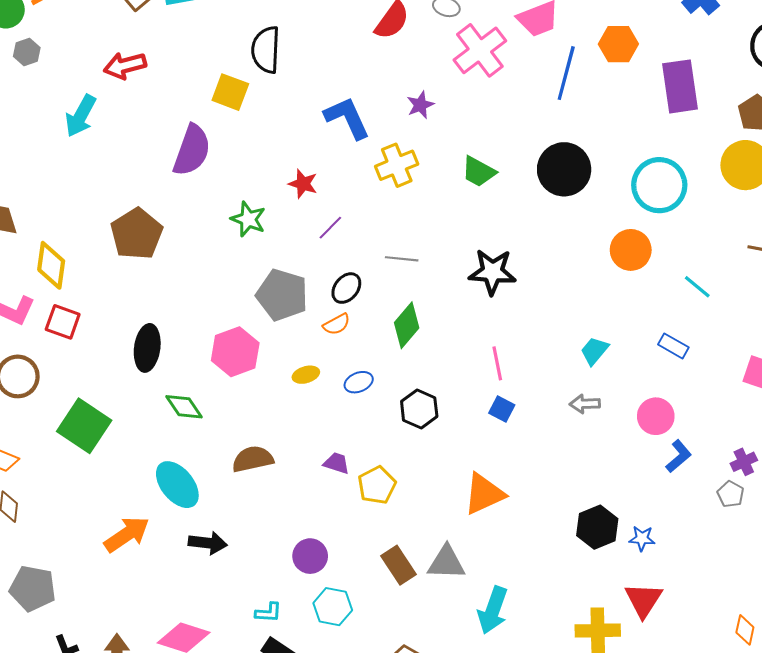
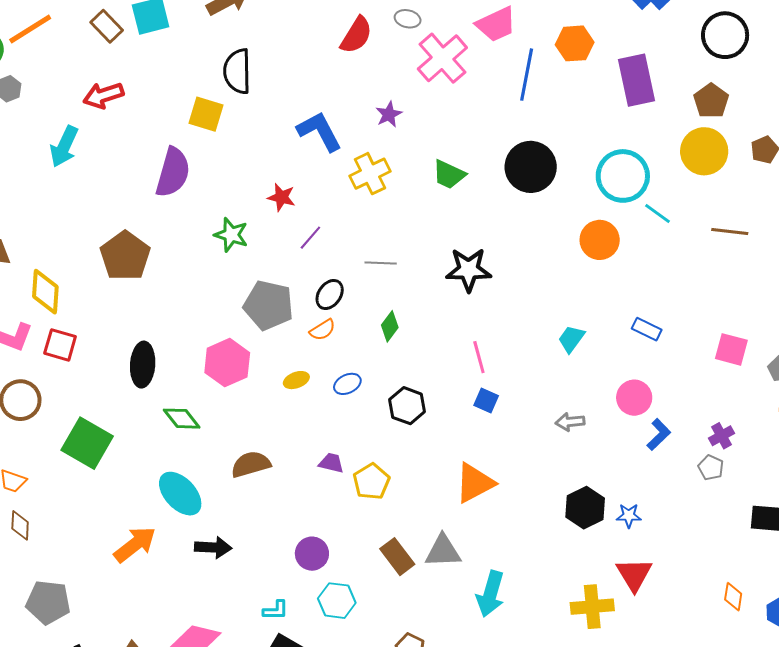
cyan line: (697, 287) -> (657, 213), moved
green diamond: (407, 325) -> (390, 326), size x0.7
gray arrow: (585, 404) -> (570, 422), moved

